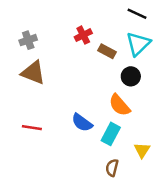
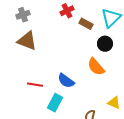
red line: (32, 128) -> (35, 85), moved
cyan rectangle: (111, 134) -> (55, 103), moved
yellow triangle: (142, 150) -> (114, 103), turned -40

